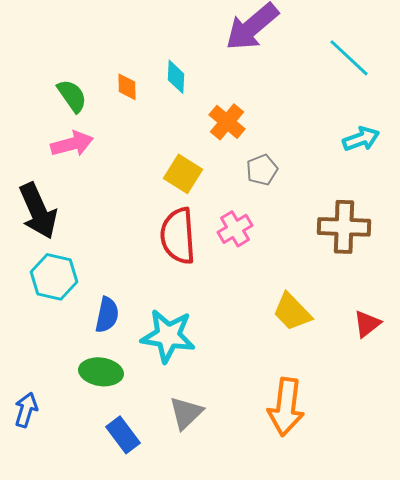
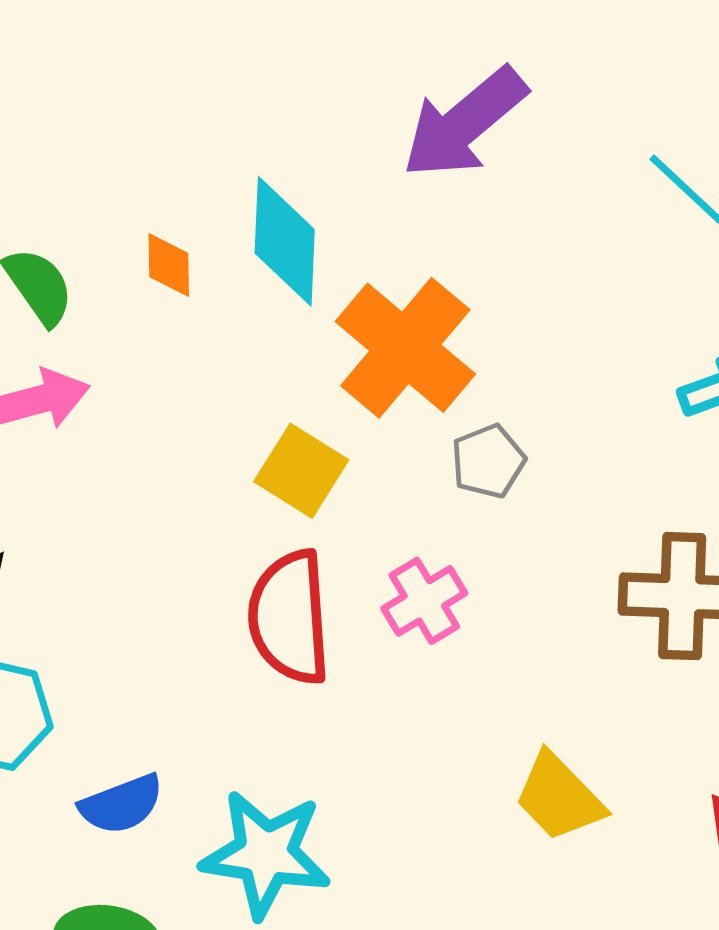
cyan diamond: (176, 77) -> (285, 241), size x1.6
orange cross: (227, 122) -> (405, 348), size x1.6
blue semicircle: (107, 315) -> (121, 804), turned 57

